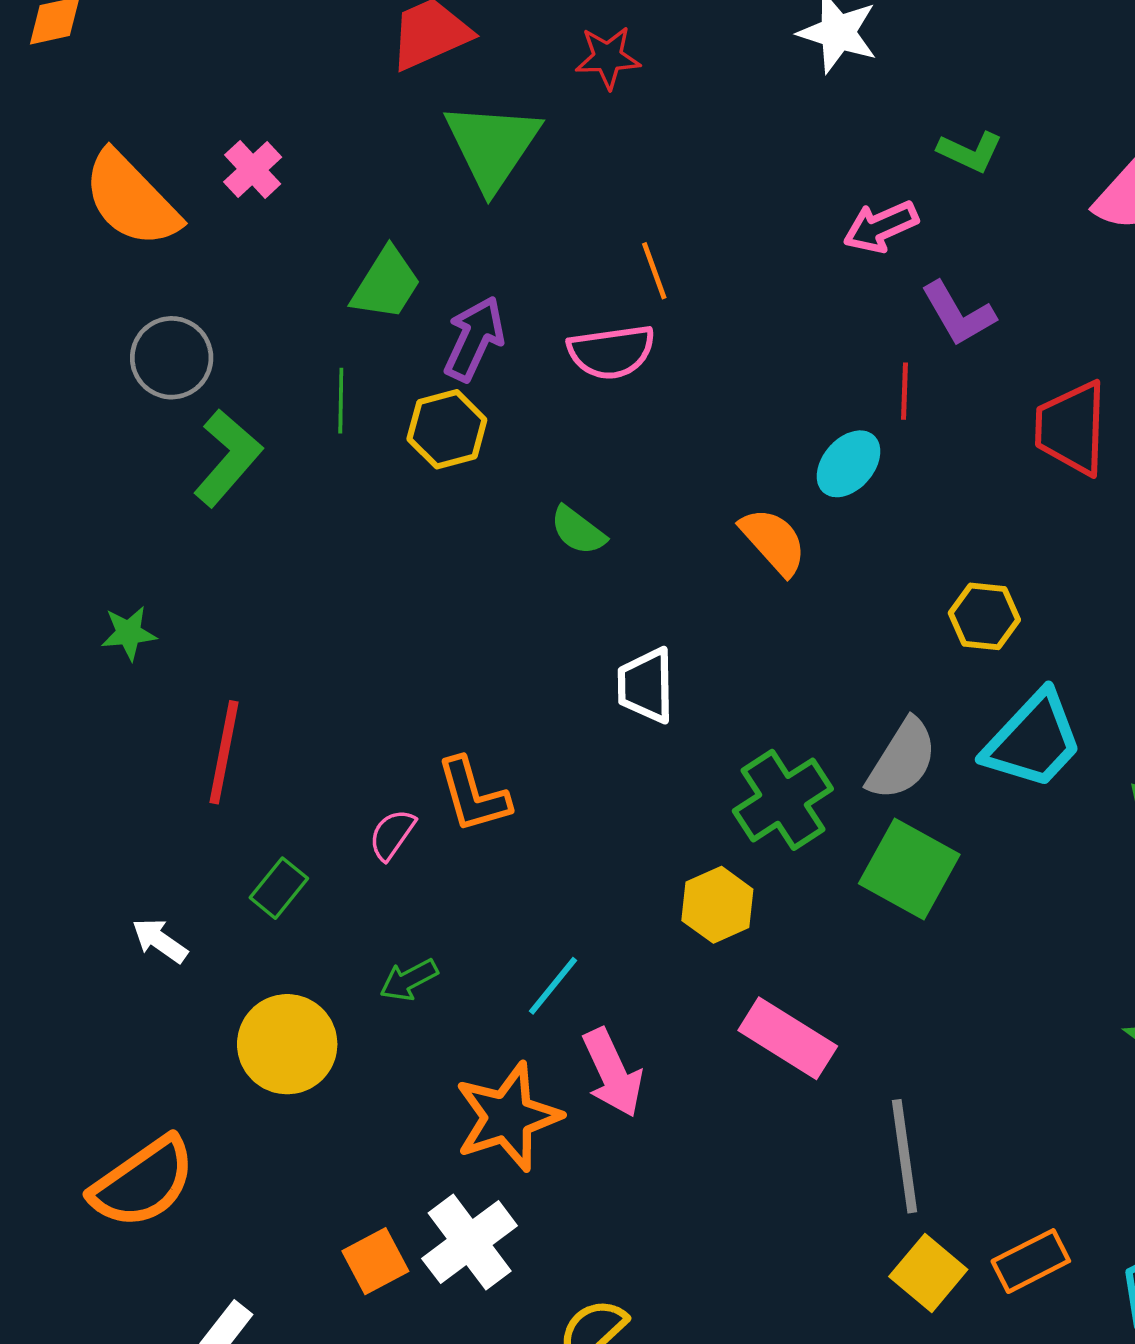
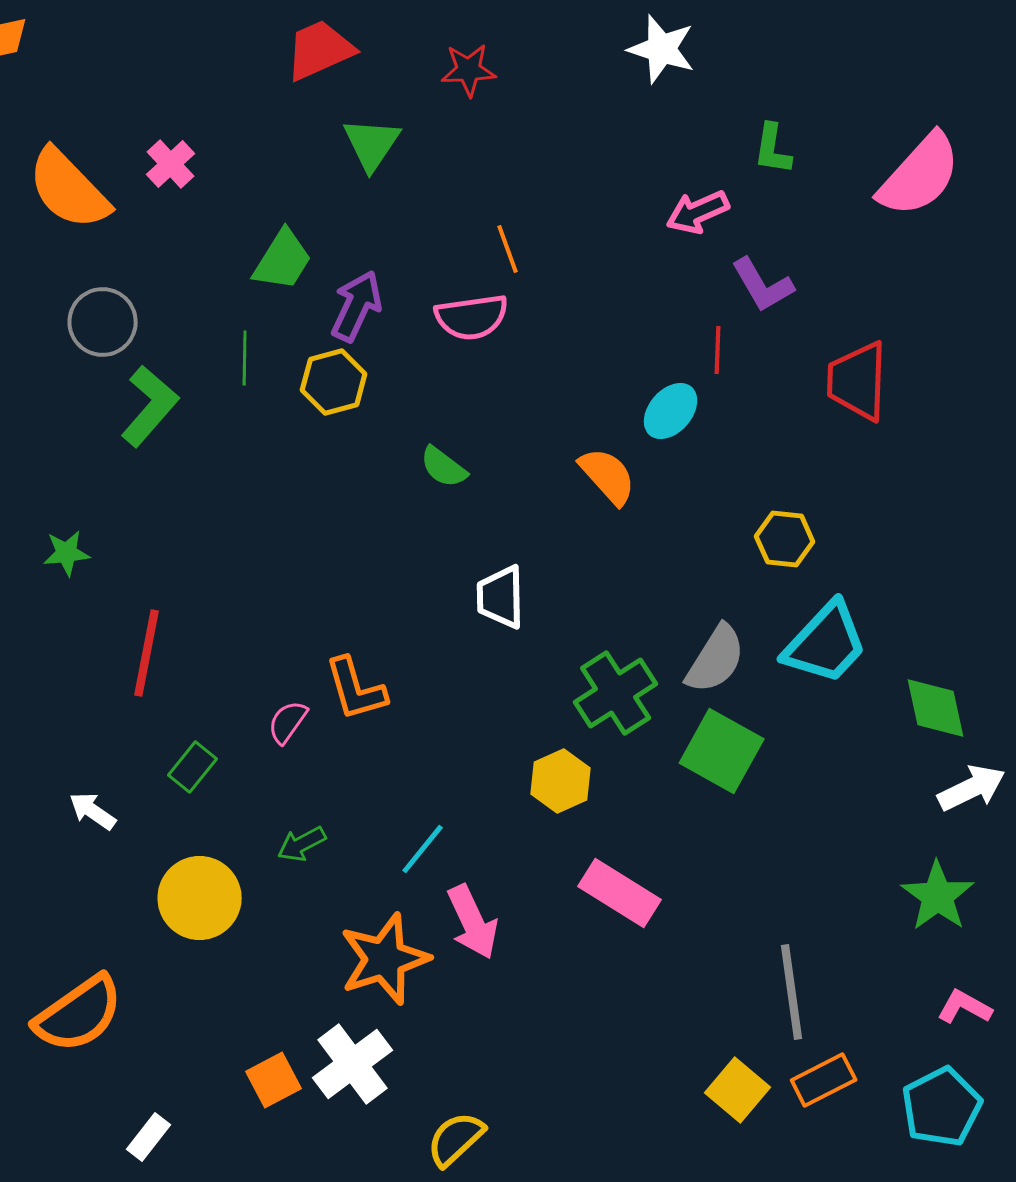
green triangle: (492, 146) -> (372, 144), size x0.7
green L-shape: (970, 152) -> (773, 149), turned 74
gray line: (905, 1156) -> (792, 992), moved

